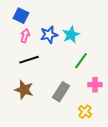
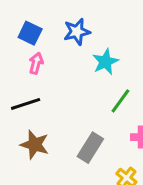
blue star: (49, 35) -> (77, 32), moved
black line: (29, 60) -> (26, 104), moved

